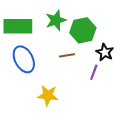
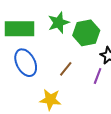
brown line: (67, 55) -> (66, 69), moved, turned -42

